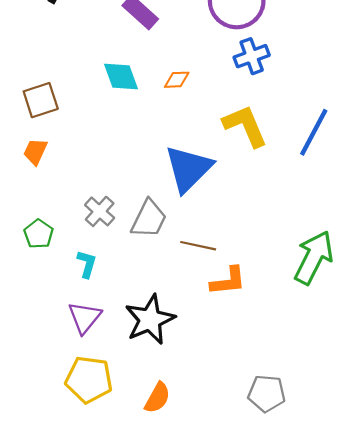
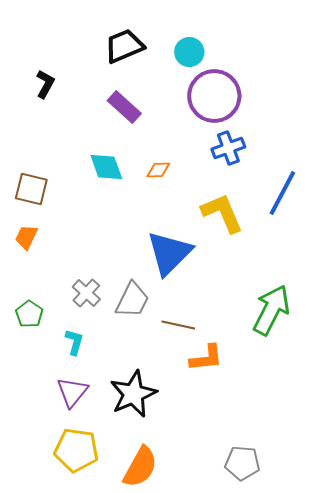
brown square: (41, 100) -> (31, 189), turned 32
blue line: (314, 132) -> (282, 193), moved
green arrow: (314, 257) -> (271, 310), moved
orange semicircle: (157, 398) -> (140, 467), size x1.4

